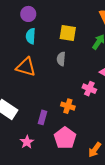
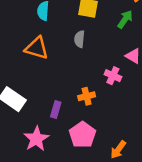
orange cross: (68, 106) -> (87, 96), turned -32
pink star: (27, 142) -> (36, 139), size x1.5

